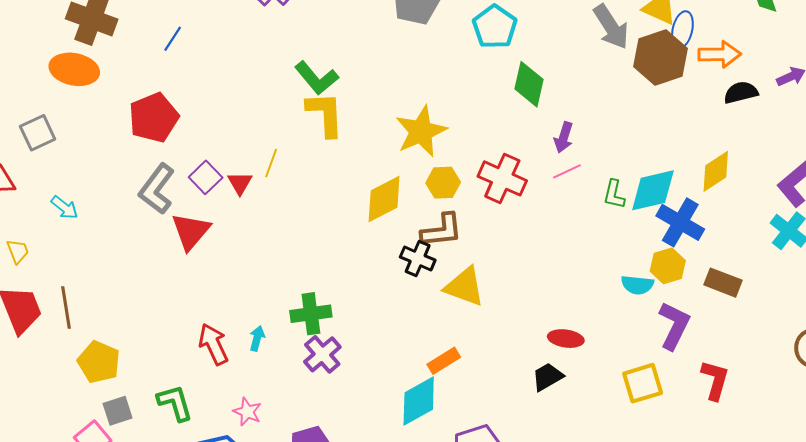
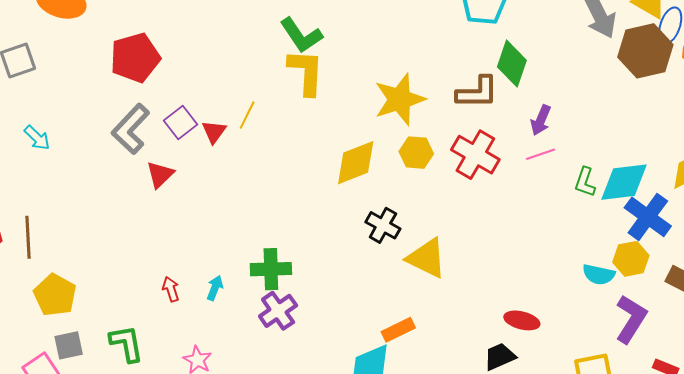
brown L-shape: (442, 230) -> (477, 92), moved
red triangle: (191, 231) -> (160, 175), size x0.7
red arrow: (213, 344) -> (171, 289), size x0.6

